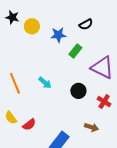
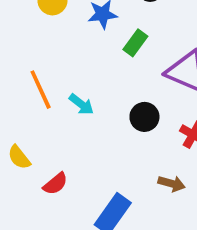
orange line: (15, 83) -> (41, 90), moved
yellow semicircle: (11, 118) -> (19, 157), moved

